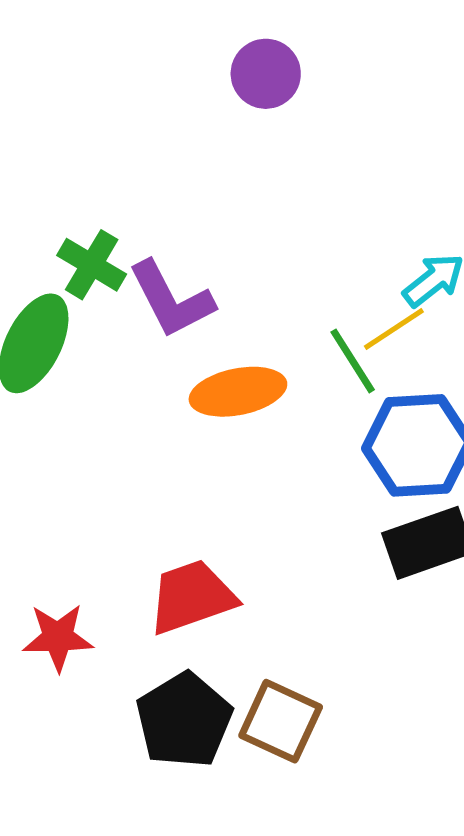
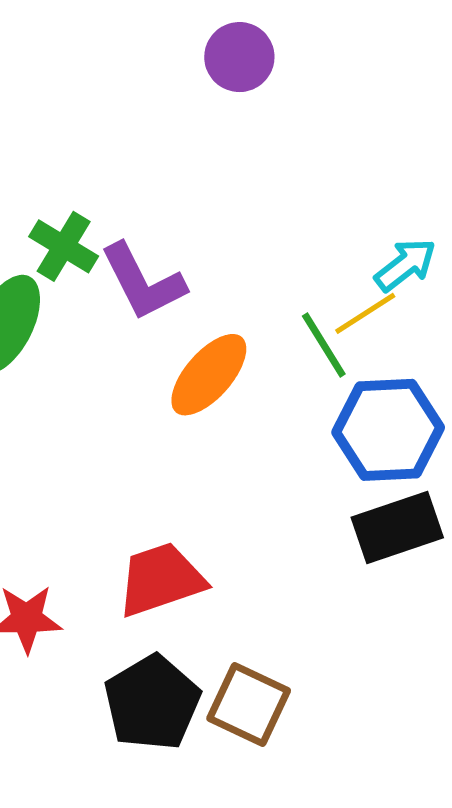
orange ellipse: (238, 392) -> (209, 375), turned -38

